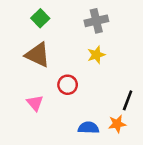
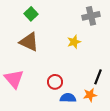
gray cross: (96, 21) -> (91, 16), moved
red circle: (68, 85) -> (55, 82), moved
pink triangle: (35, 103) -> (14, 79), moved, size x1.5

